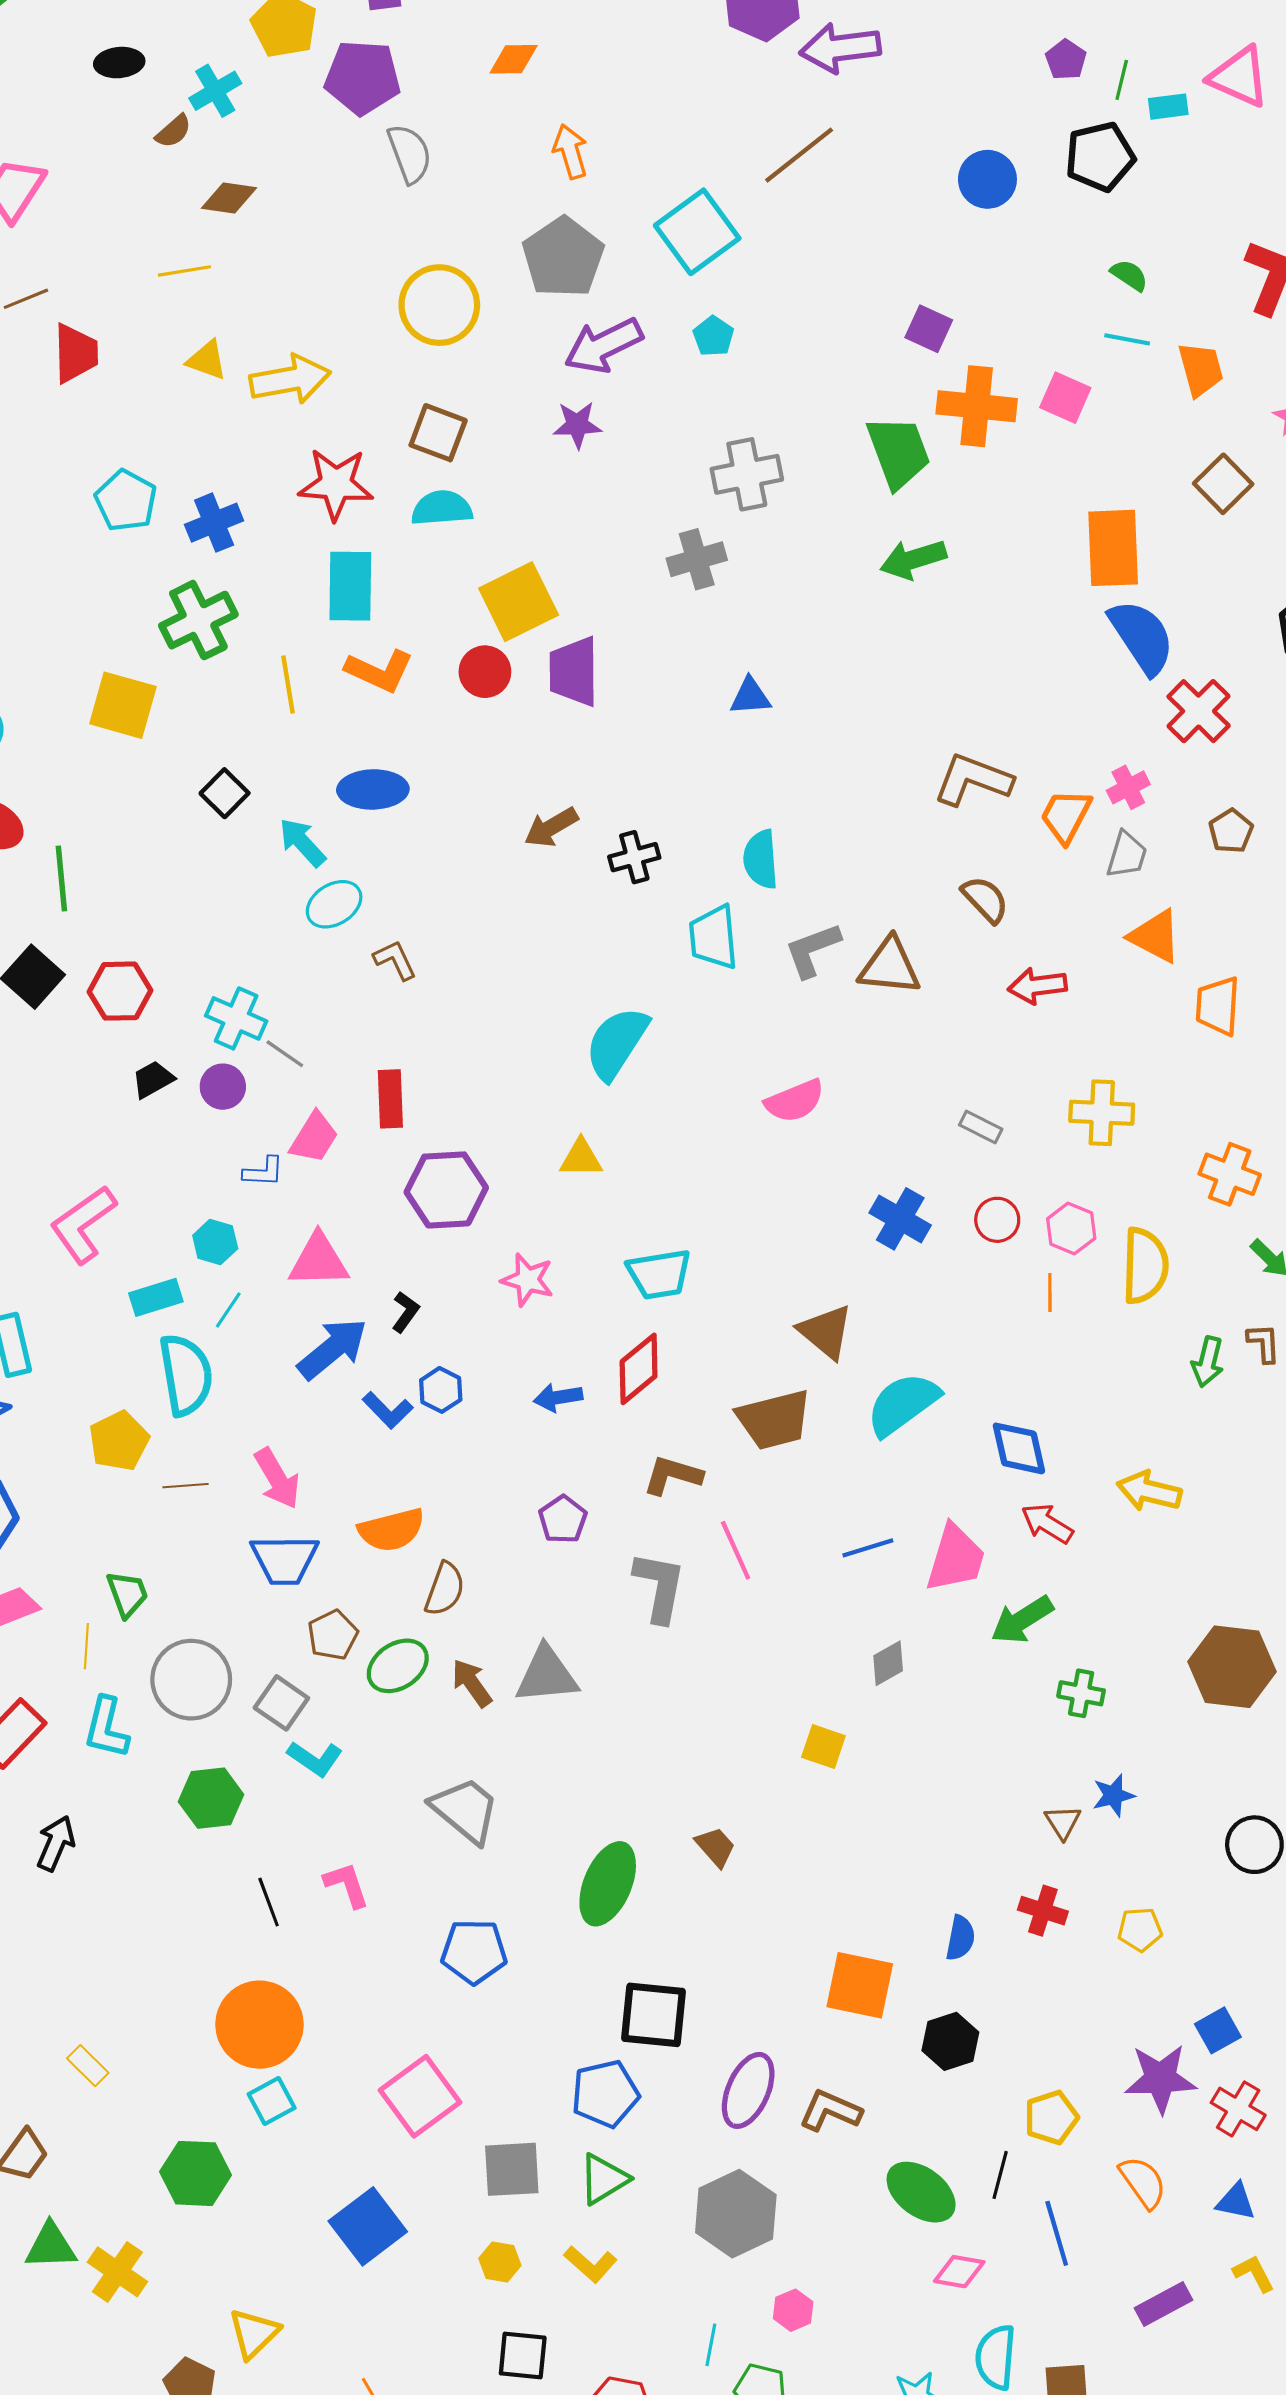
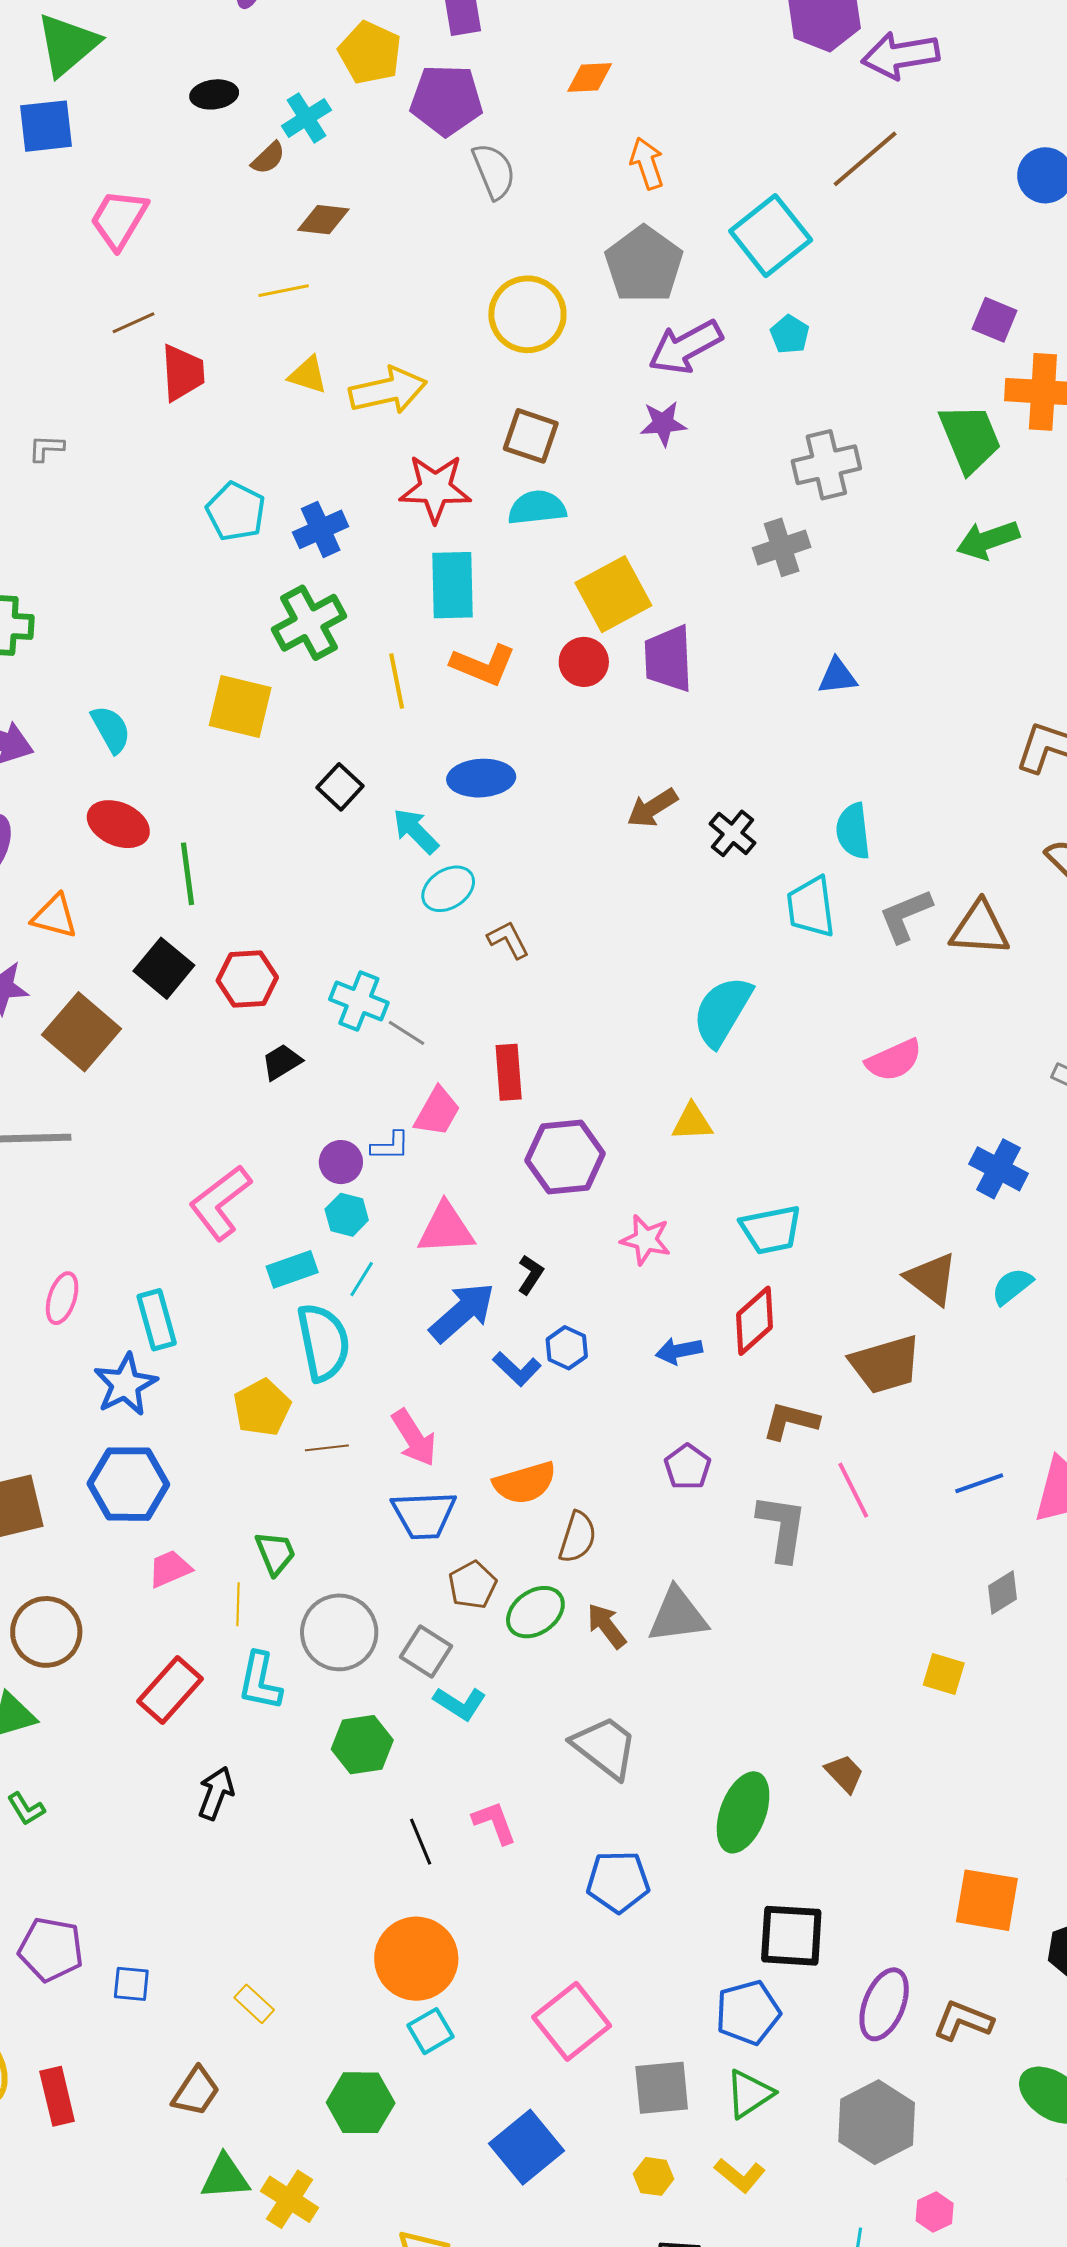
black cross: (634, 857) -> (733, 833), turned -33
purple circle: (223, 1087) -> (341, 1162), moved
cyan semicircle: (903, 1404) -> (1012, 1286), moved, size x0.6

